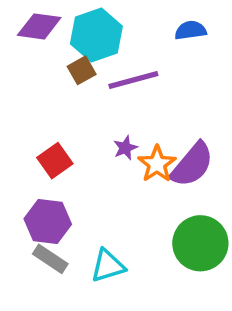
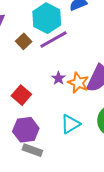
cyan hexagon: (96, 35) -> (47, 18), moved
cyan triangle: (108, 266) -> (70, 124), moved

